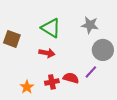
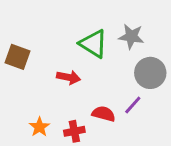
green triangle: (51, 28) -> (93, 44), moved
red cross: (52, 82) -> (74, 131), moved

